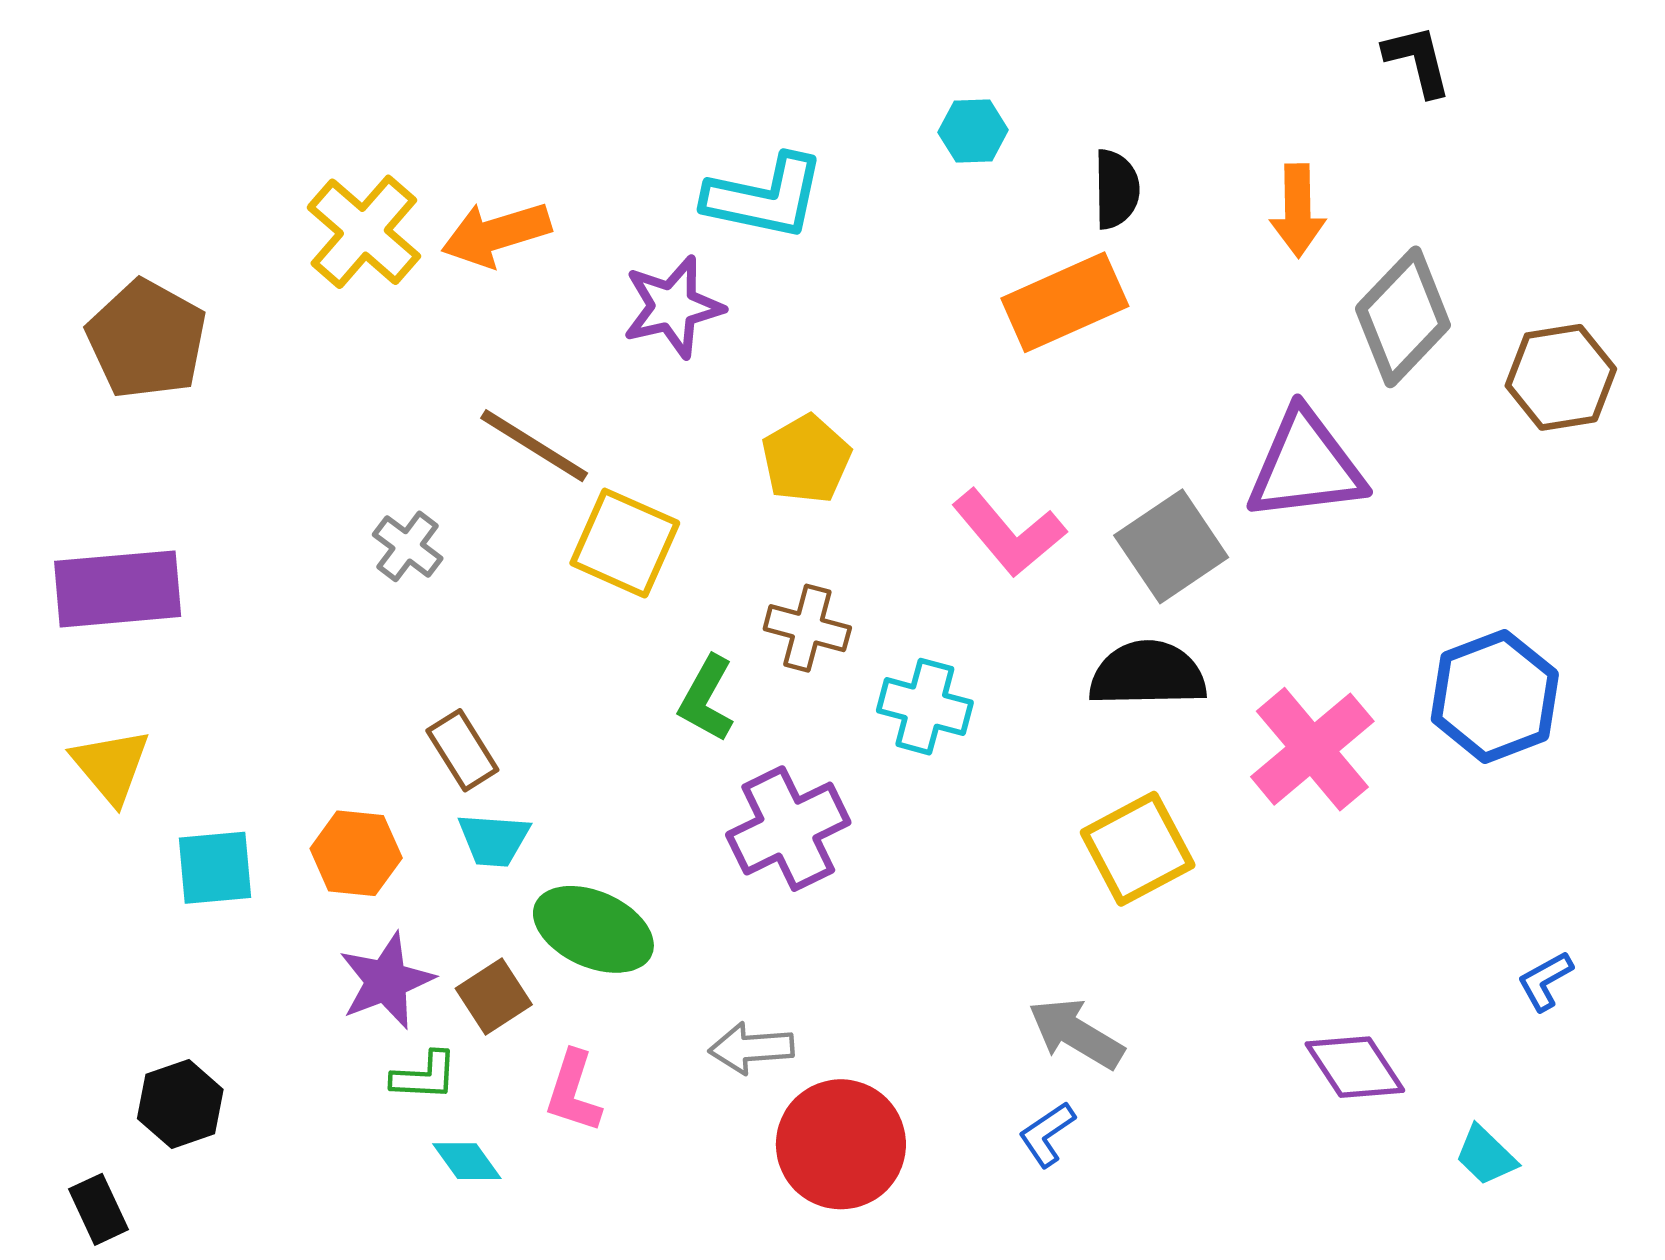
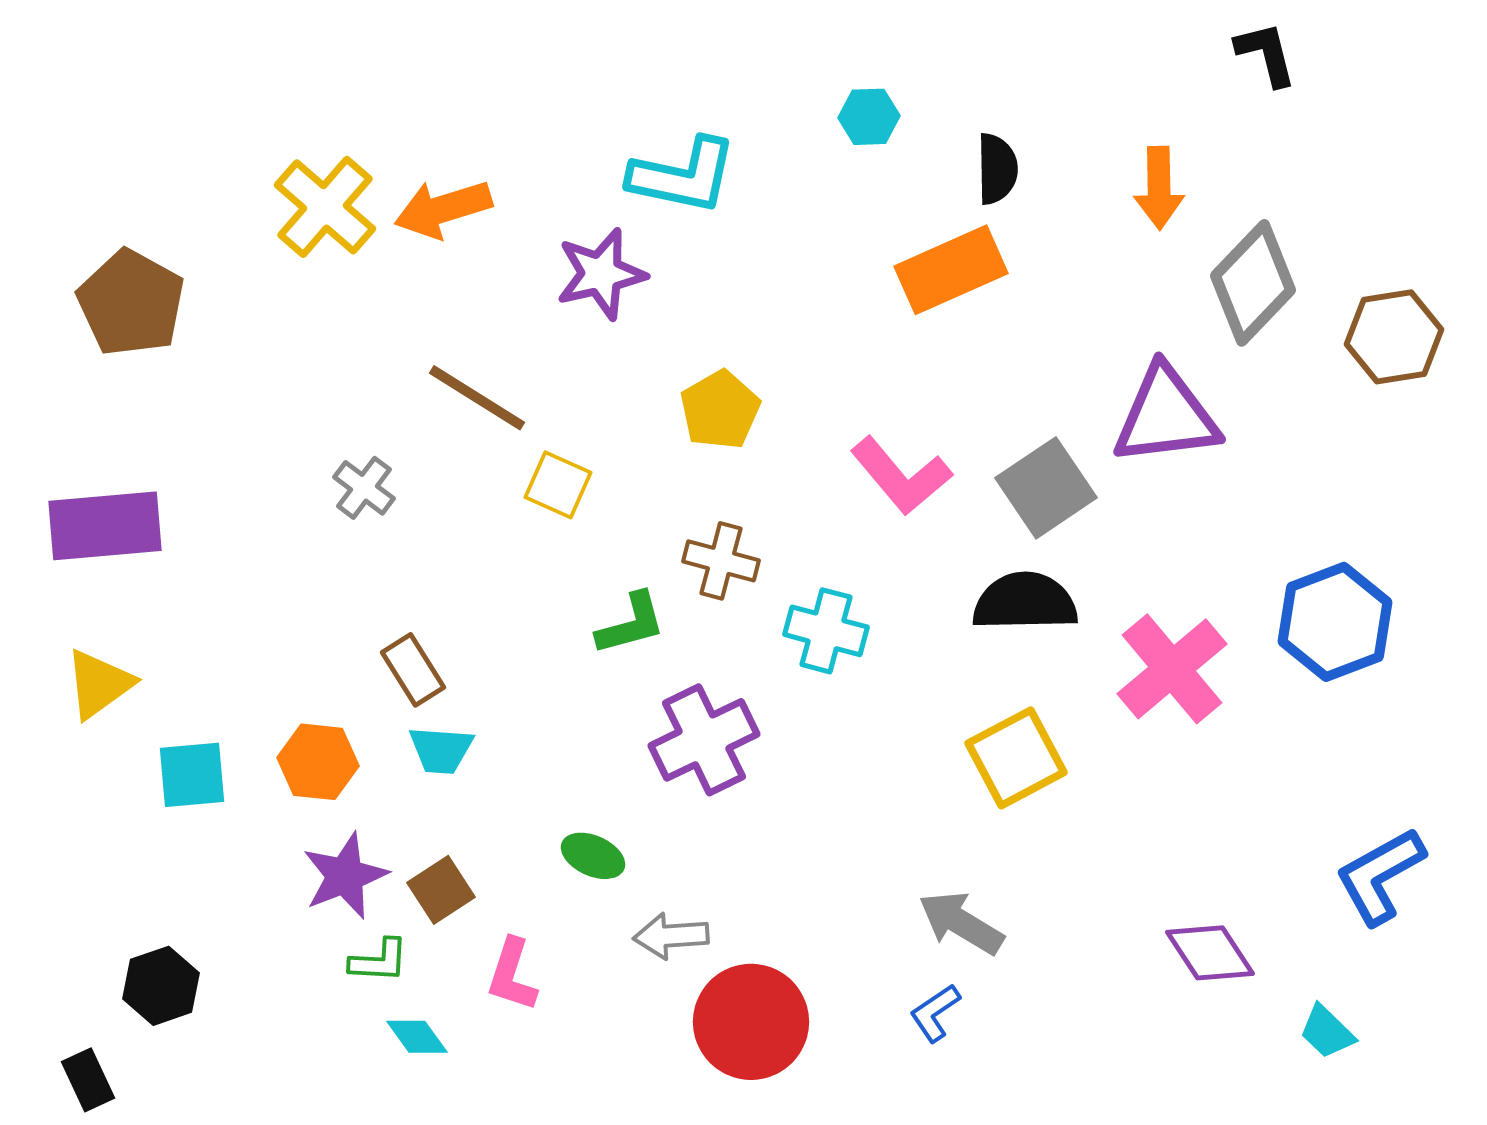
yellow square: (625, 543) -> (558, 485), size x0.7
green L-shape: (707, 699) -> (631, 624), turned -134
yellow triangle: (111, 766) -> (99, 684), turned 34
green ellipse: (593, 929) -> (593, 856), moved, size x0.6
blue L-shape: (1545, 981) -> (1380, 876), size x1.8

